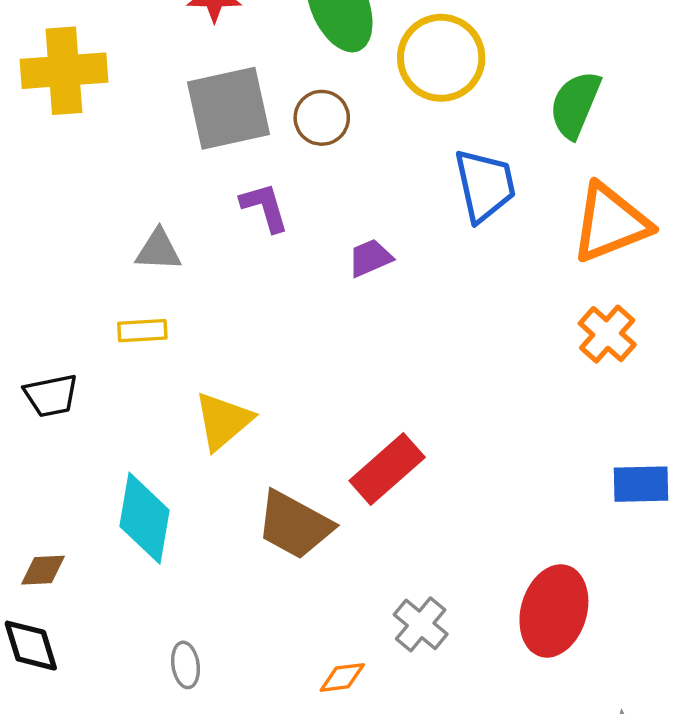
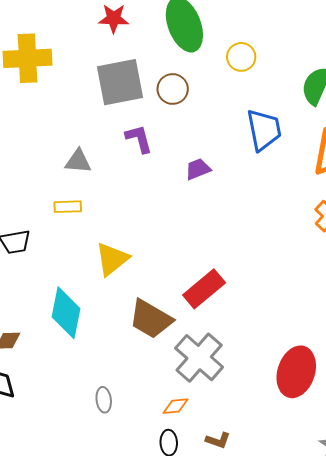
yellow circle: (441, 58) -> (241, 57), size x0.6
gray cross: (421, 624) -> (199, 358), moved, size x1.6
gray ellipse: (185, 665) -> (104, 400), moved

